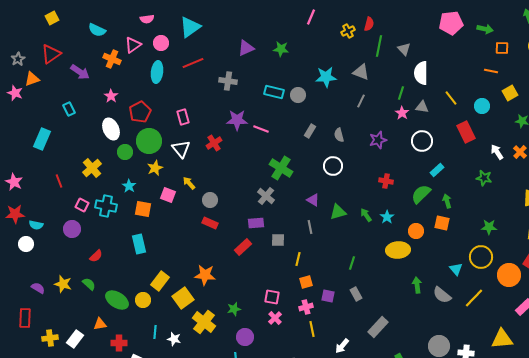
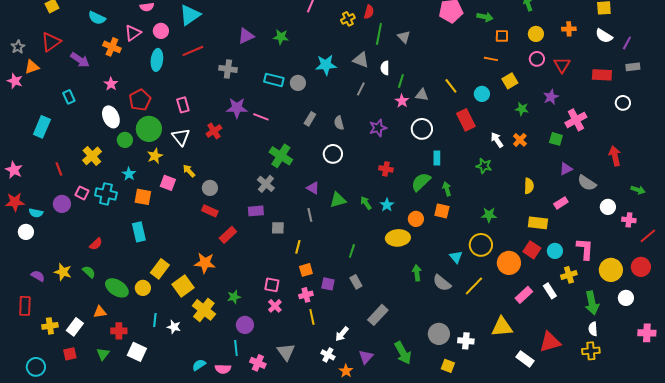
white semicircle: (421, 73) -> (385, 68), moved, size x0.6
cyan rectangle: (437, 170) -> (437, 158), turned -48
purple circle: (72, 229) -> (62, 204), moved
red rectangle: (243, 247) -> (228, 235), moved

